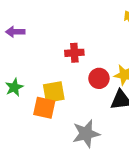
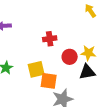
orange square: (44, 108) -> (49, 81), moved

